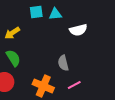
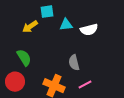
cyan triangle: (55, 14) -> (66, 25), moved
yellow arrow: (12, 33) -> (30, 27), moved

